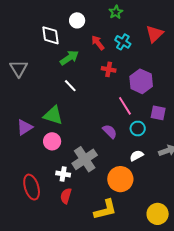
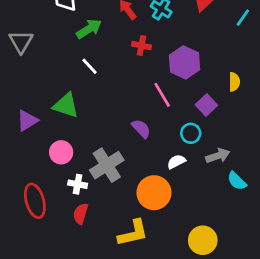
purple square: (158, 113) -> (206, 105), turned 35
cyan circle: (138, 129) -> (191, 133), moved
pink circle: (52, 141) -> (61, 152), moved

